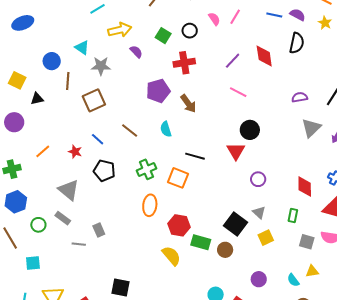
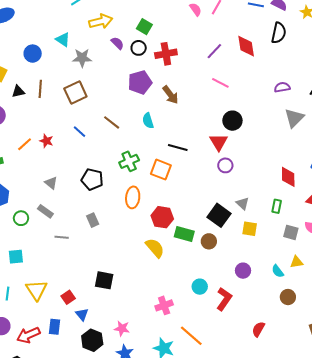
black circle: (190, 31) -> (139, 48), moved
brown line: (68, 81) -> (40, 89), moved
red star: (75, 152) -> (46, 141), moved
black pentagon: (104, 171) -> (92, 179), moved
purple circle: (258, 179) -> (225, 165), moved
gray triangle: (69, 190) -> (51, 183), size x0.6
gray rectangle: (99, 230) -> (93, 220), moved
yellow square: (266, 238) -> (250, 229), turned 35

